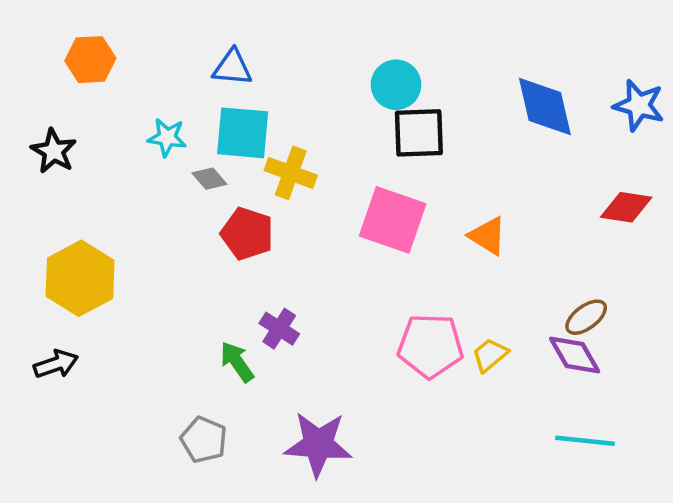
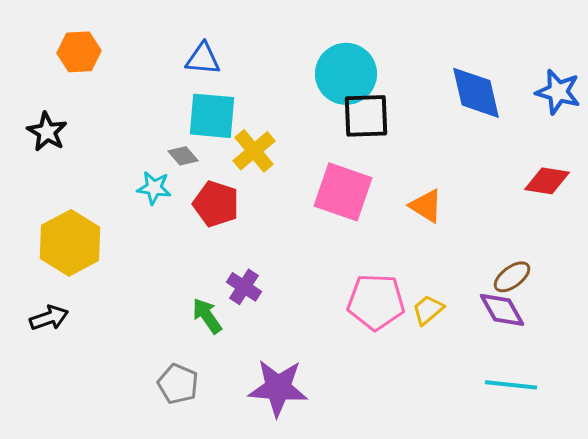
cyan circle: (396, 85) -> (346, 74), size x1.4
cyan star: (167, 137) -> (154, 188), moved
yellow cross: (291, 173) -> (254, 151), turned 30

